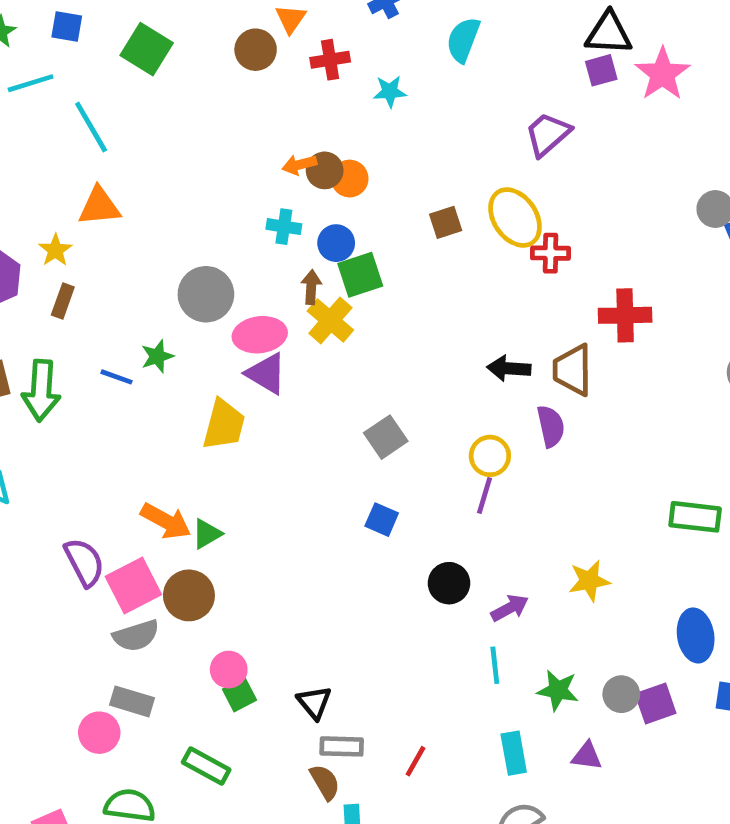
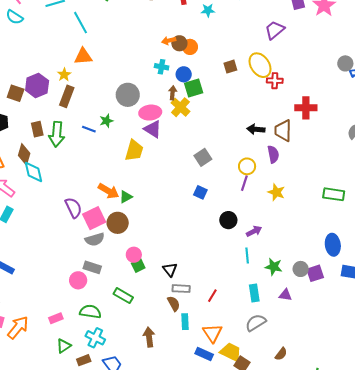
brown rectangle: (63, 301) -> (67, 96), size x1.5
yellow star: (589, 581) -> (276, 192), moved, turned 30

